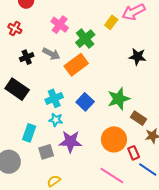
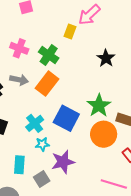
black star: (137, 57) -> (106, 58), turned -30
blue square: (85, 102) -> (66, 118), size x1.4
orange circle: (114, 139) -> (104, 134), moved

